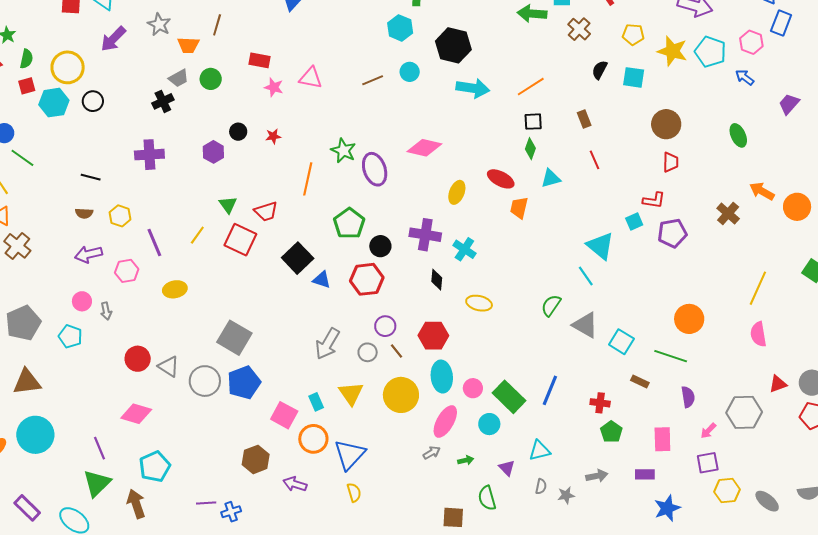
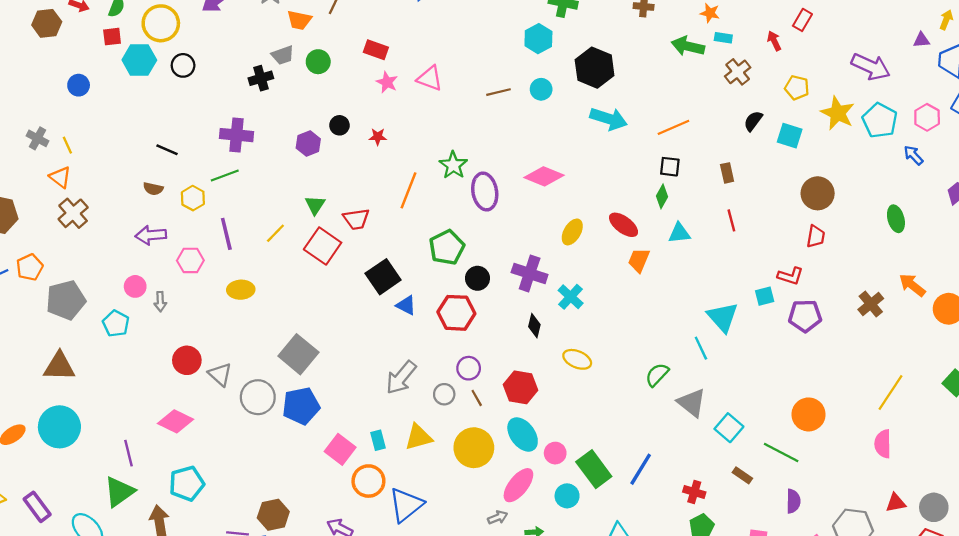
green line: (22, 158) -> (225, 175), moved, turned -65
cyan ellipse: (442, 377) -> (523, 434), turned -40
yellow triangle: (351, 393) -> (418, 437), turned 40
brown hexagon: (256, 459) -> (273, 515), moved

